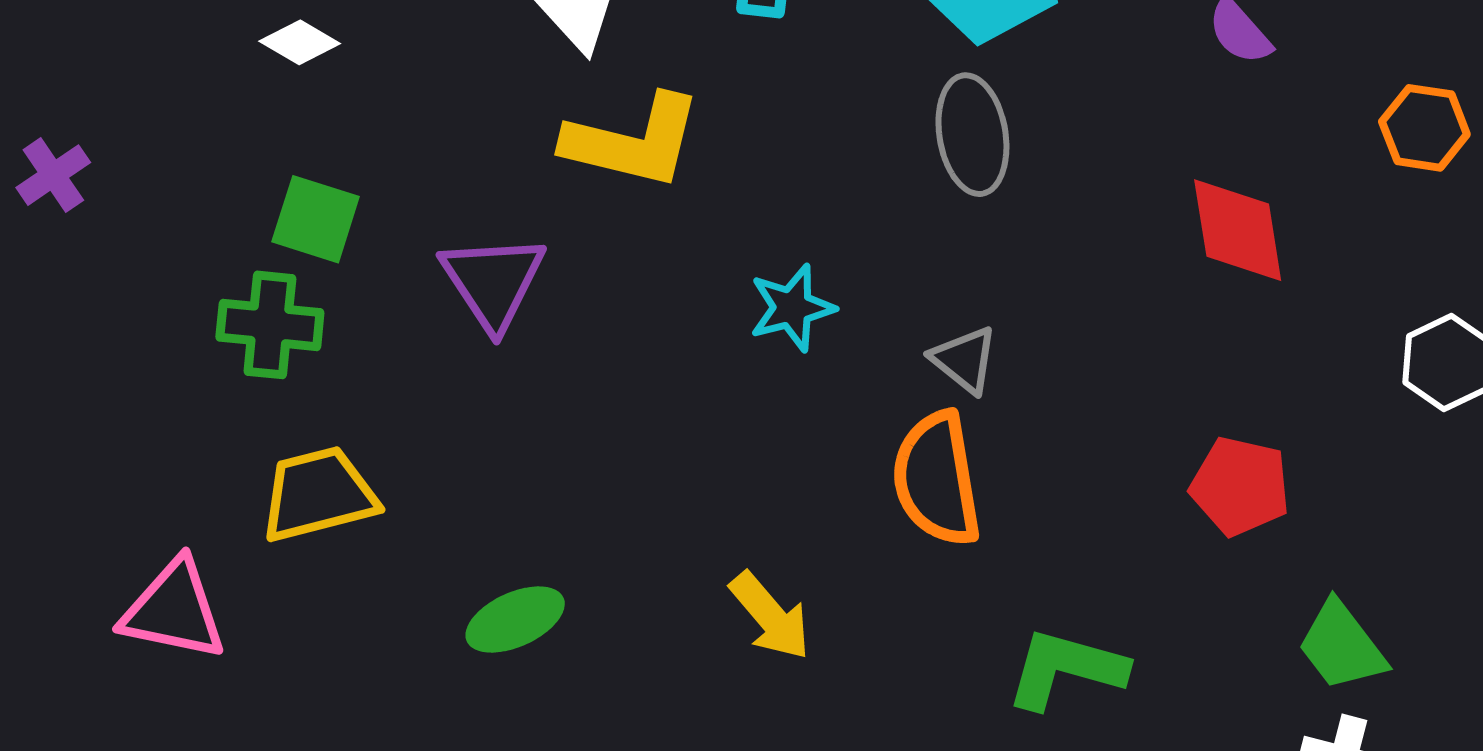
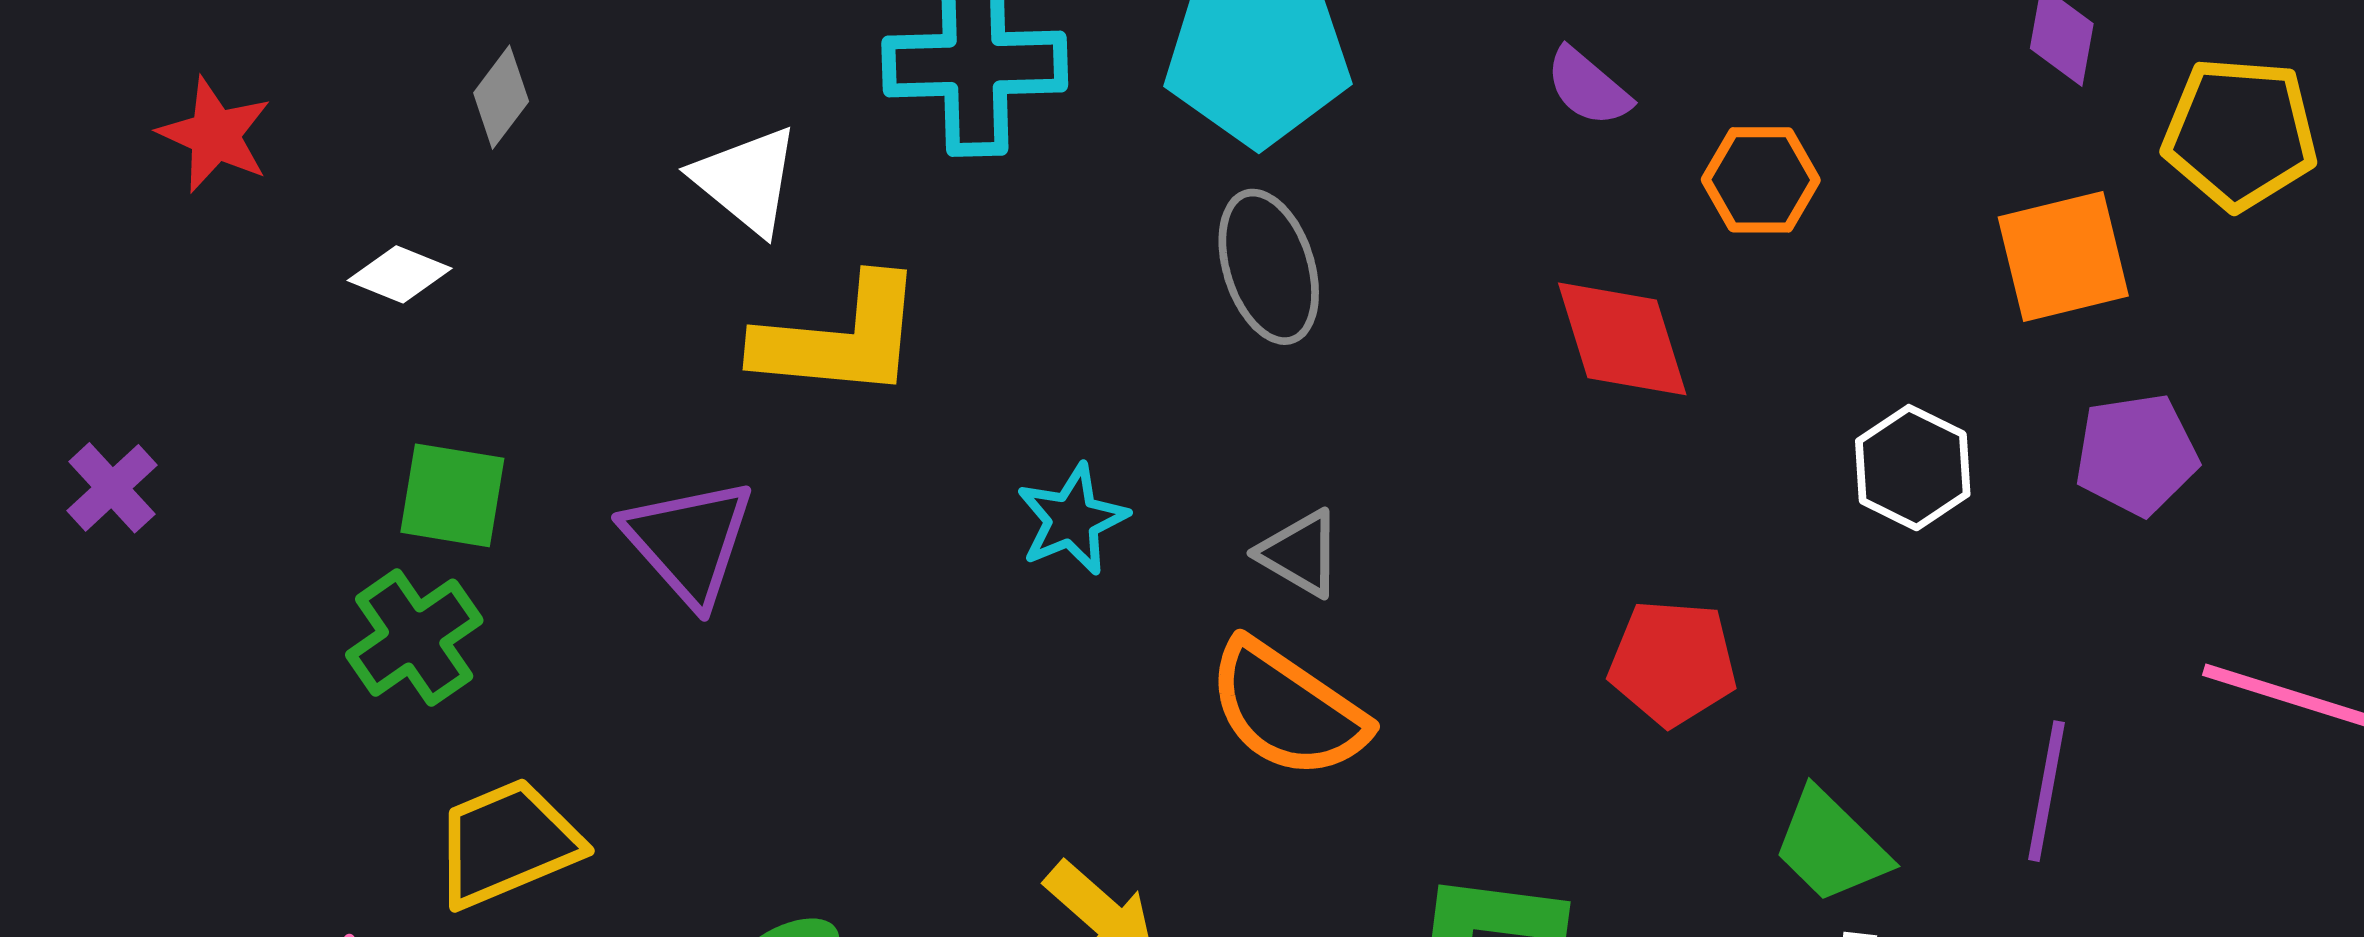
orange hexagon: (1424, 128) -> (1761, 180), moved
green cross: (270, 325) -> (414, 638), turned -32
orange semicircle: (937, 479) -> (1287, 709), turned -38

